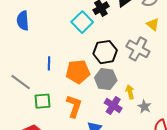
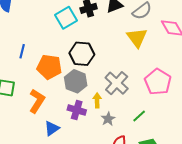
yellow triangle: (153, 24) -> (137, 38), size x1.5
gray cross: (138, 49) -> (117, 83), moved
purple cross: (113, 105) -> (77, 110), turned -30

